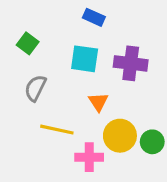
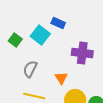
cyan square: (85, 59) -> (40, 35), moved, turned 30
gray semicircle: (35, 88) -> (30, 69), moved

